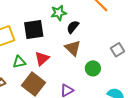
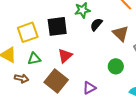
brown triangle: (73, 48) -> (121, 33), moved
green triangle: (19, 62) -> (34, 59), moved

